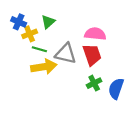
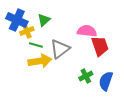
blue cross: (19, 22) -> (17, 20), size x1.5
gray triangle: (66, 54) -> (60, 49), turned -50
red trapezoid: (92, 55) -> (100, 46), moved

